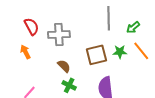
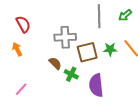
green arrow: (133, 27) -> (125, 15), moved
gray cross: (59, 35) -> (65, 37), moved
green cross: (69, 85) -> (71, 74), moved

